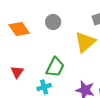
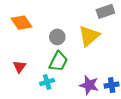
gray circle: (53, 22) -> (57, 37), moved

